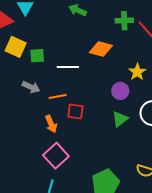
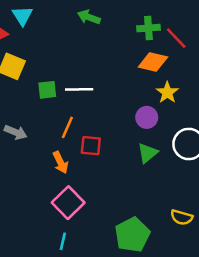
orange diamond: (101, 49) -> (153, 62), moved
green square: (37, 56) -> (47, 90), moved
gray arrow: (31, 87) -> (16, 132), moved
orange line: (58, 97) -> (67, 127), turned -54

